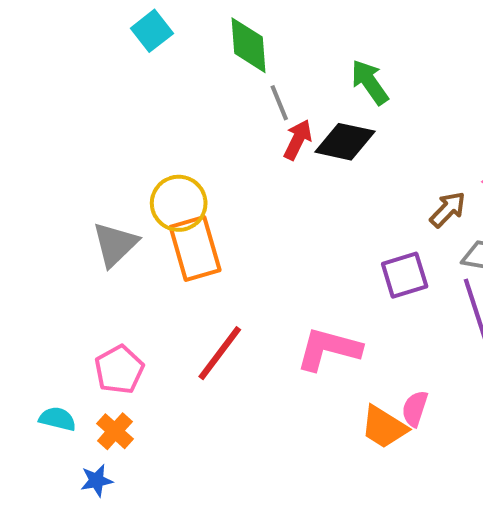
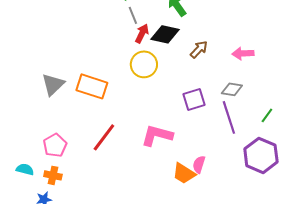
yellow circle: (179, 203) -> (144, 64), moved
brown arrow: (448, 209) -> (199, 49), moved
orange rectangle: (195, 248) -> (92, 86), turned -56
orange cross: (115, 431) -> (53, 175), turned -30

